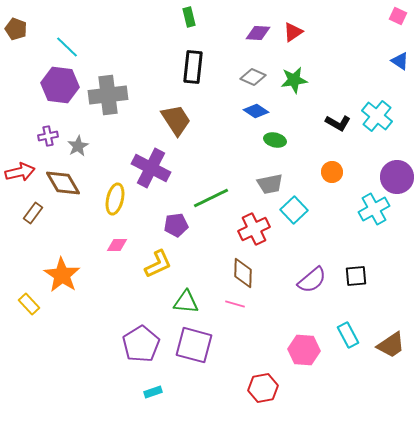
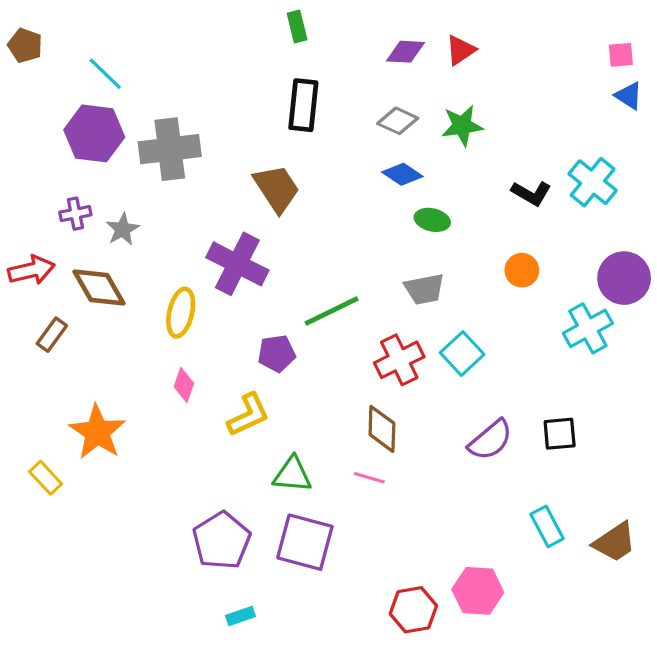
pink square: (398, 16) -> (621, 55), moved, turned -30
cyan square: (294, 210) -> (462, 354), moved
pink diamond: (117, 245) -> (184, 385), turned -70
pink hexagon: (304, 350) -> (478, 591), moved

